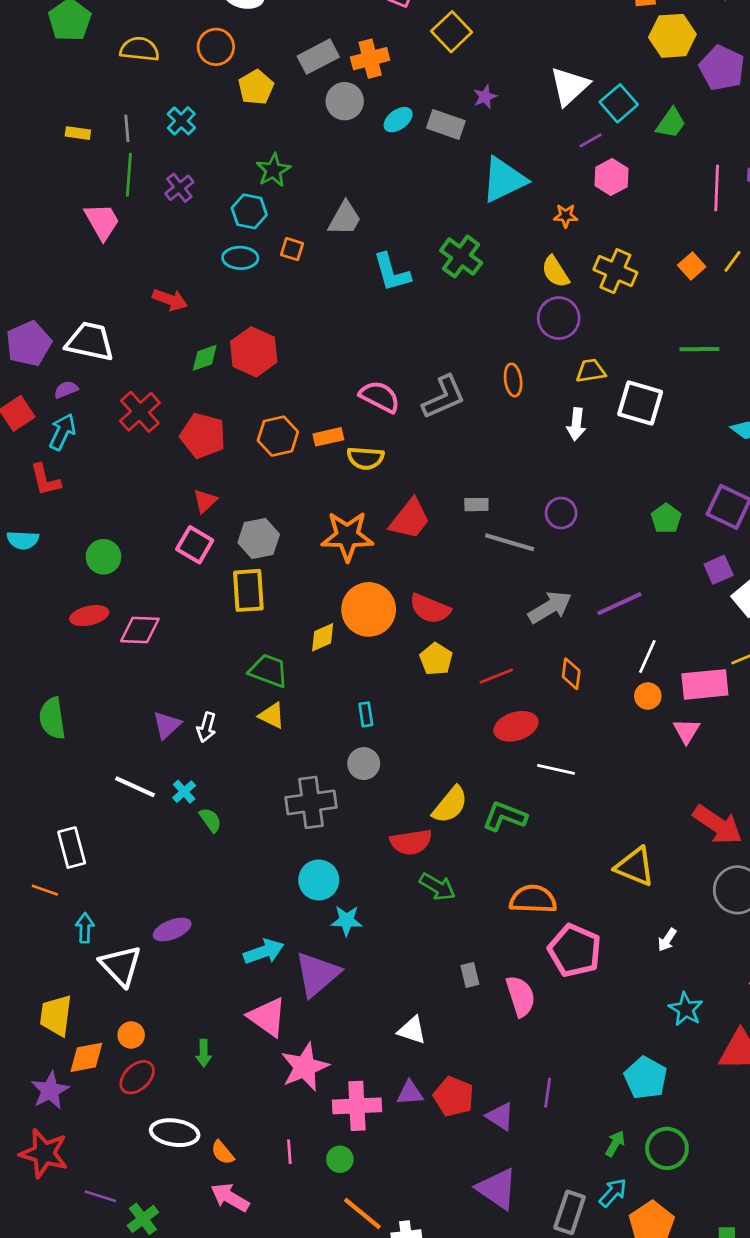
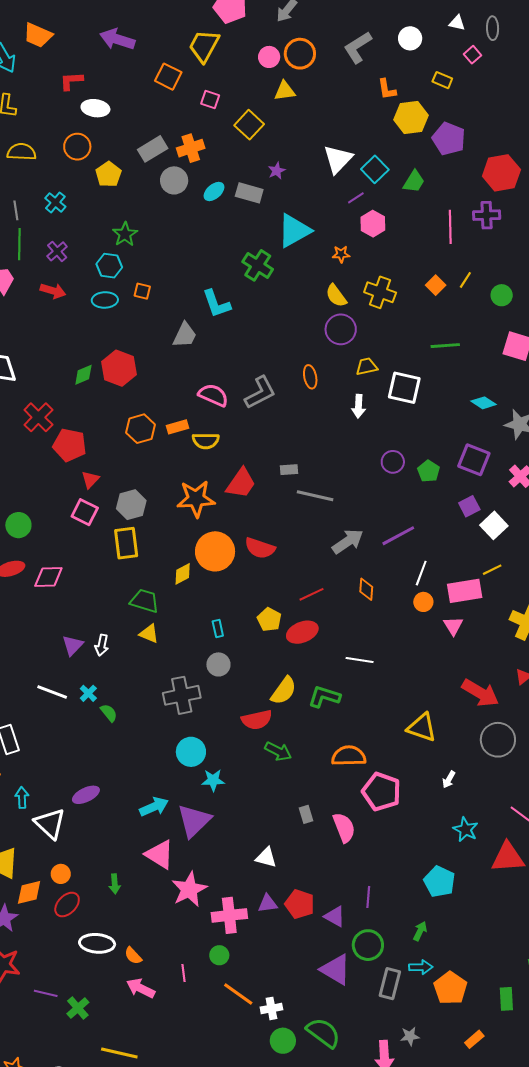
gray trapezoid: (345, 218) -> (185, 335), moved
green cross: (461, 257) -> (258, 265), moved
red arrow: (170, 300) -> (53, 291), moved
red pentagon: (203, 436) -> (70, 445), moved
purple circle: (561, 513) -> (393, 462), moved
yellow pentagon: (436, 659) -> (269, 620), moved
red ellipse: (516, 726) -> (302, 632), moved
green circle: (667, 1148) -> (368, 945), moved
pink line: (289, 1152) -> (184, 973), moved
cyan arrow: (613, 1193) -> (421, 967), turned 50

